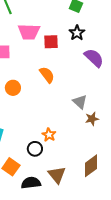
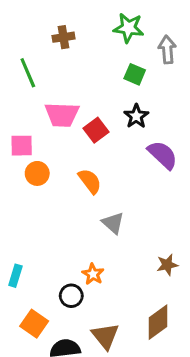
red square: (51, 42) -> (96, 130), turned -35
orange circle: (13, 88) -> (37, 173), moved
gray triangle: (80, 102) -> (113, 223), moved
brown star: (92, 119) -> (167, 265), moved

